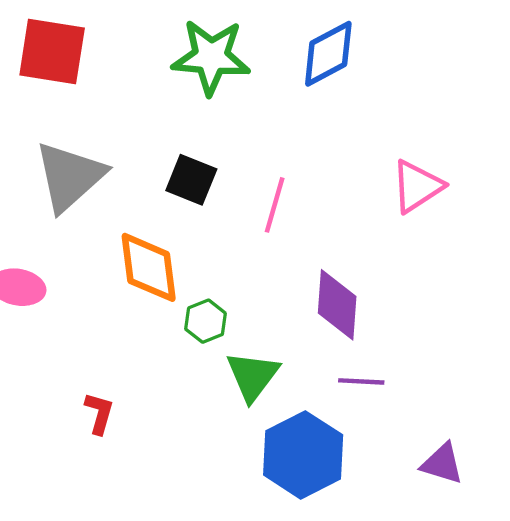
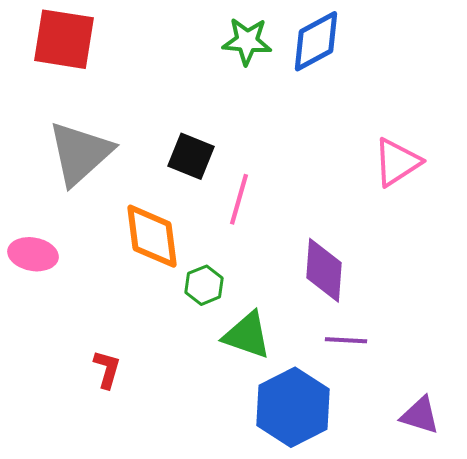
green star: (211, 57) -> (247, 41), moved, size x0.7
pink line: (275, 205) -> (239, 199), moved
green triangle: (253, 376) -> (247, 335), turned -48

